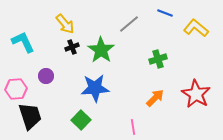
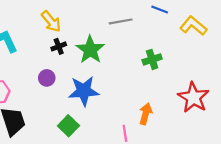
gray line: (129, 24) -> (121, 21), turned 30
purple circle: (46, 76) -> (47, 78), moved
orange arrow: (155, 98) -> (146, 114), moved, turned -30

